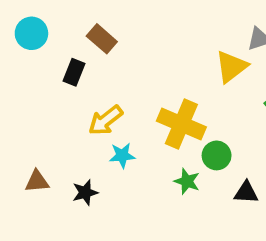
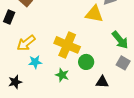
yellow triangle: (231, 67) -> (94, 14), turned 48
green star: (187, 181) -> (62, 75), moved

